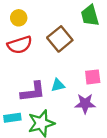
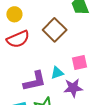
pink square: (93, 77) -> (80, 62), moved
purple star: (85, 104) -> (73, 88), moved

